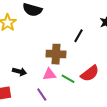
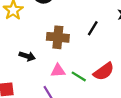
brown cross: (56, 54) -> (58, 37), moved
black arrow: (20, 72) -> (27, 56), moved

